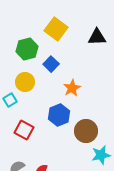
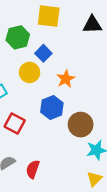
yellow square: (56, 29) -> (49, 16), turned -30
yellow circle: (25, 82) -> (30, 72), moved

